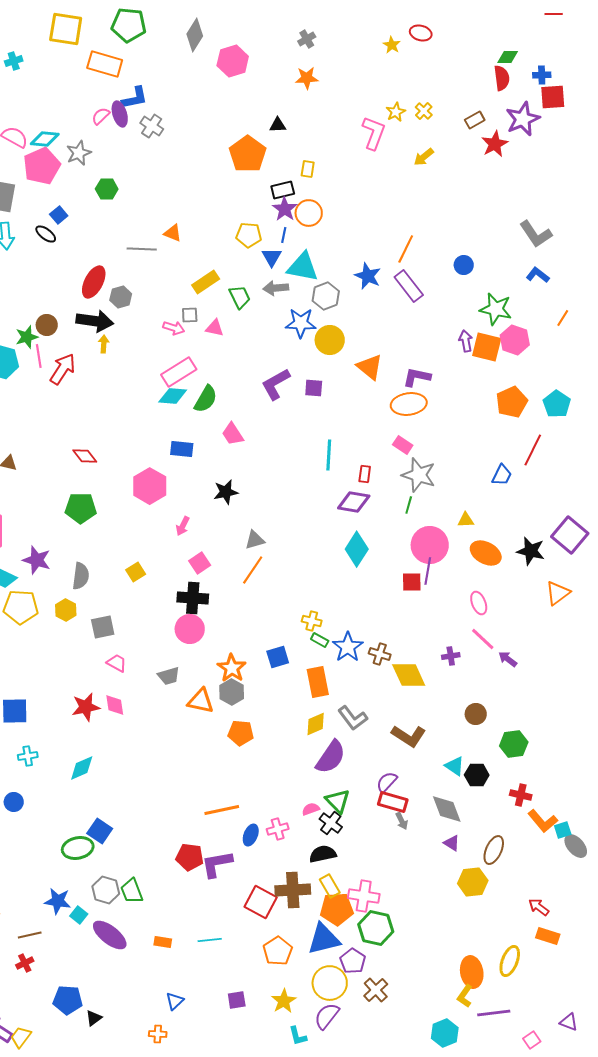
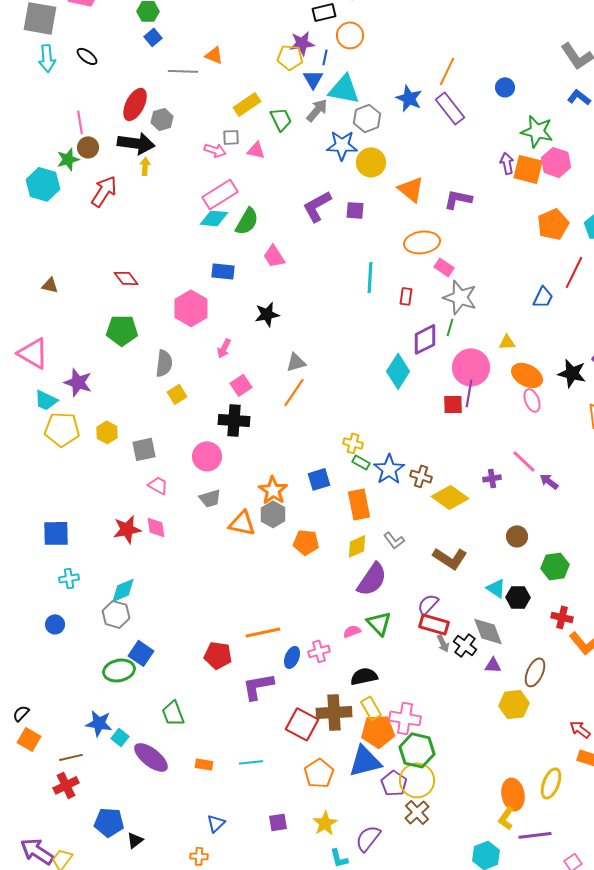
purple star: (285, 209) -> (302, 43), moved, turned 30
blue square: (59, 215) -> (153, 37), moved
gray arrow: (276, 288) -> (317, 110), turned 135
pink line: (39, 356) -> (80, 122), moved
orange ellipse: (409, 404) -> (422, 242), moved
purple diamond: (354, 502) -> (425, 339), moved, turned -36
gray semicircle: (81, 576) -> (164, 363), moved
pink ellipse: (479, 603) -> (532, 400), moved
pink circle: (190, 629) -> (207, 456), moved
yellow diamond: (409, 675) -> (450, 497), turned -30
gray L-shape: (353, 718) -> (394, 540), size x0.7
orange pentagon: (241, 733) -> (306, 542), moved
black cross: (331, 823) -> (465, 645), moved
purple triangle: (452, 843) -> (493, 665), turned -30
red pentagon: (190, 857) -> (218, 655), moved
gray hexagon: (106, 890) -> (116, 614), moved
red cross: (25, 963) -> (66, 785), size x1.4
yellow circle: (330, 983) -> (417, 780), moved

